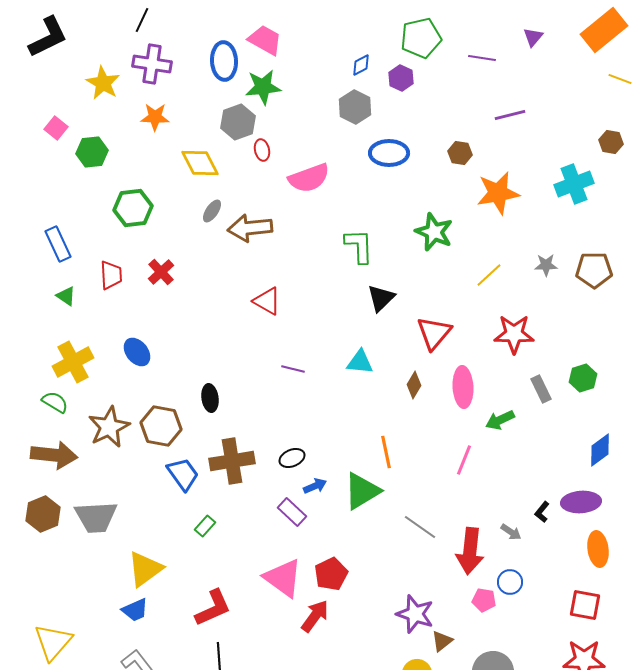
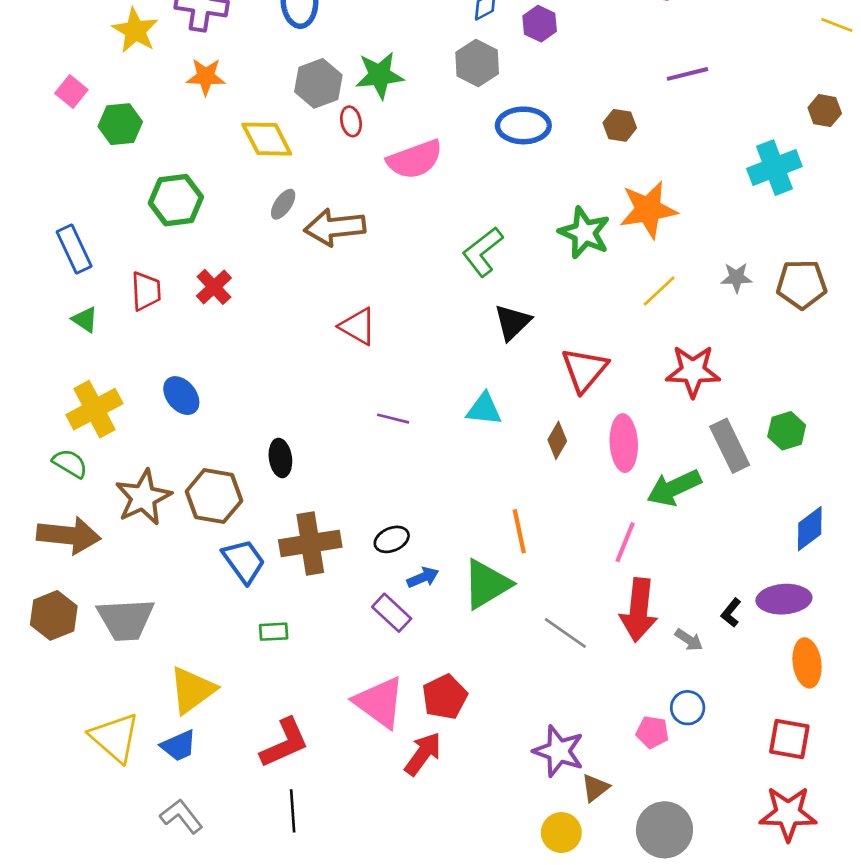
green star: (263, 87) -> (379, 75), moved
orange star: (498, 193) -> (648, 210), moved
green L-shape: (359, 246) -> (483, 252), turned -126
gray rectangle: (541, 389) -> (730, 446), size x1.4
green arrow: (500, 420) -> (674, 488), size x1.4
green rectangle: (205, 526) -> (274, 632), turned 45
red arrow: (470, 551) -> (639, 610), moved
yellow triangle: (53, 642) -> (115, 738), moved, turned -30

